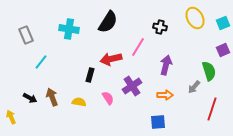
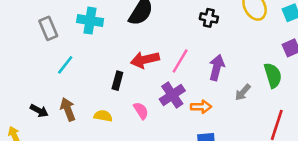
gray rectangle: (26, 35) -> (48, 28), moved
pink line: (138, 47) -> (180, 61), moved
cyan line: (41, 62) -> (65, 65), moved
gray arrow: (194, 87) -> (243, 92), moved
orange arrow: (165, 95) -> (201, 107), moved

